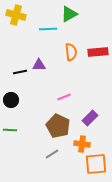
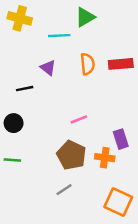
purple triangle: (39, 65) -> (48, 68), moved, turned 40
purple rectangle: (90, 118) -> (121, 139), moved, turned -63
orange cross: (82, 144) -> (105, 158), moved
orange square: (96, 164) -> (118, 202), turned 30

